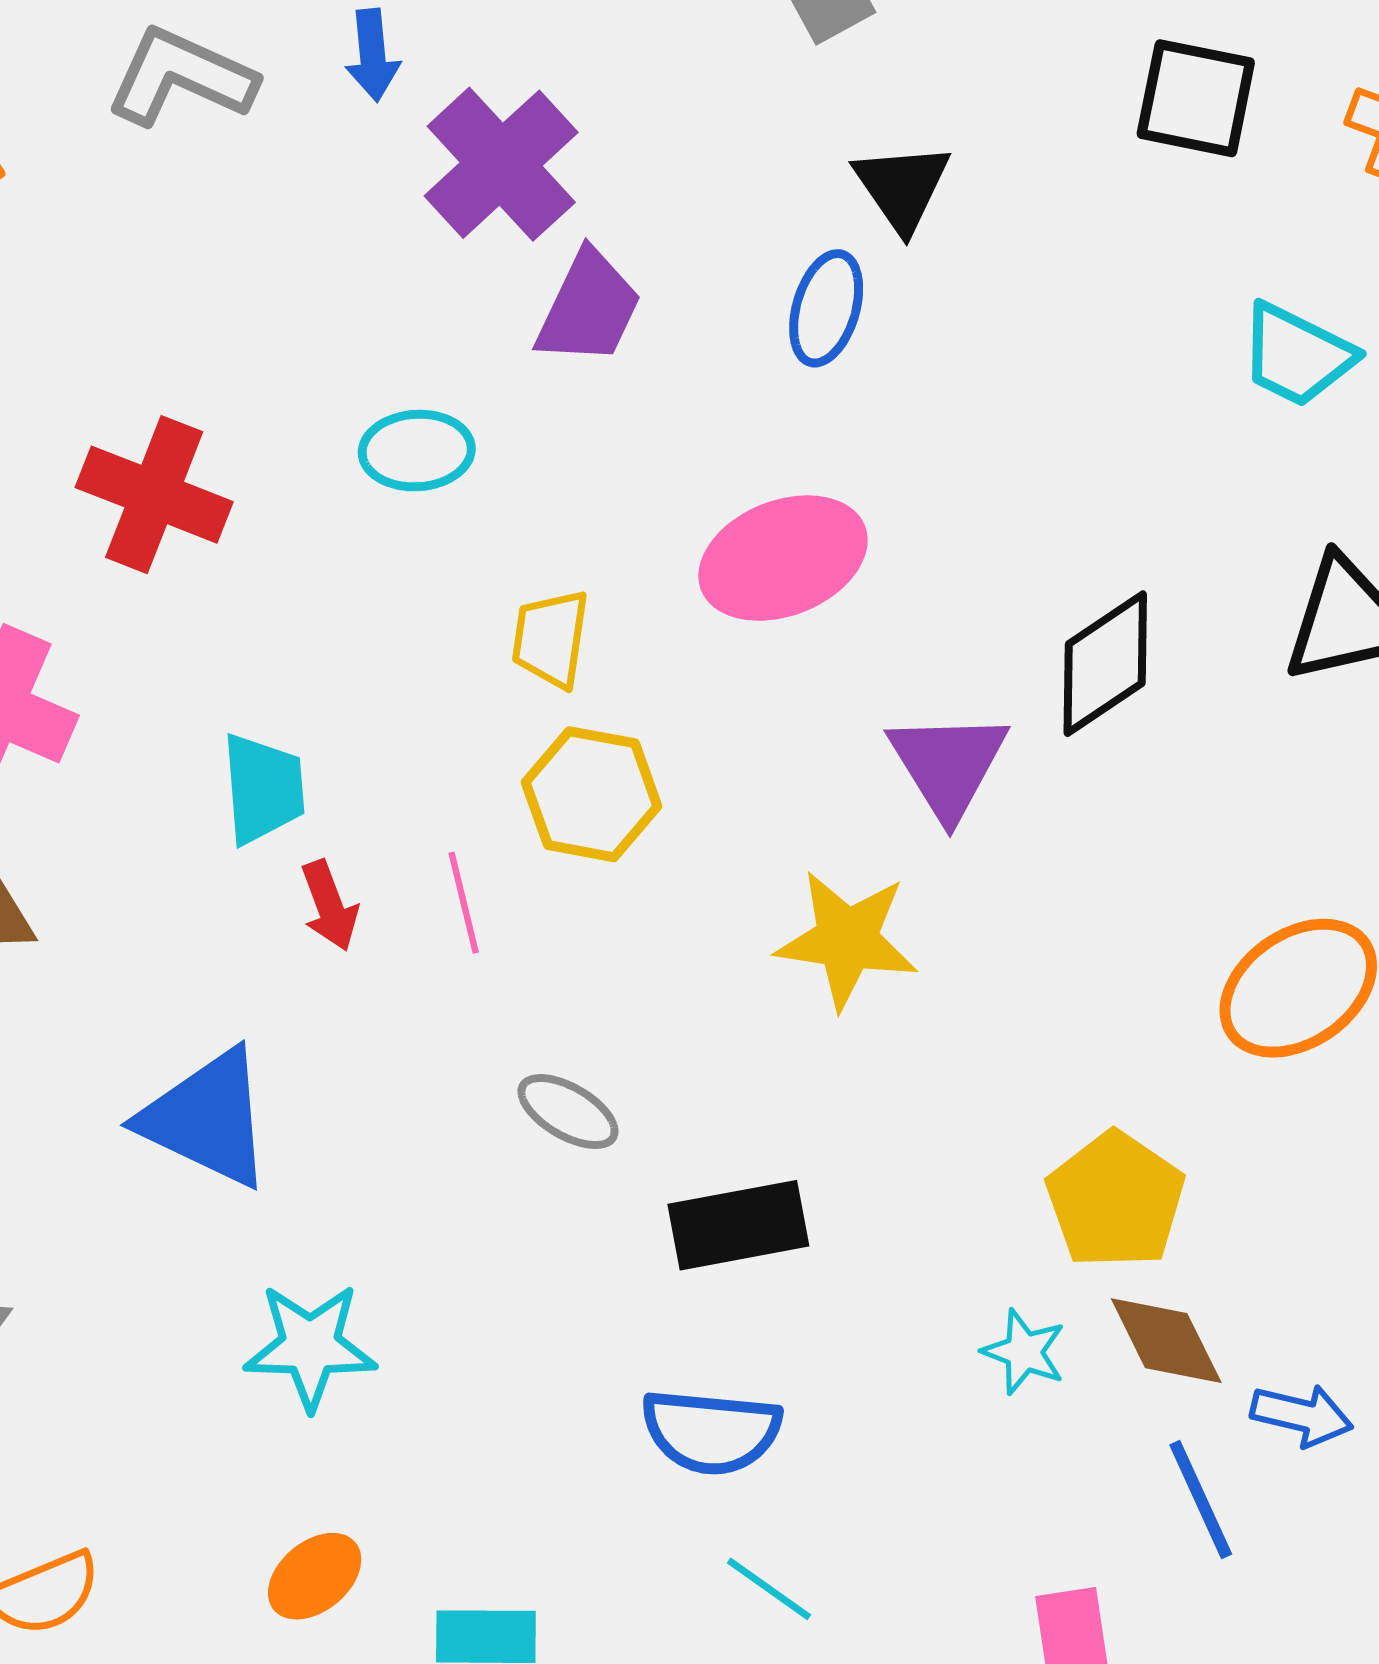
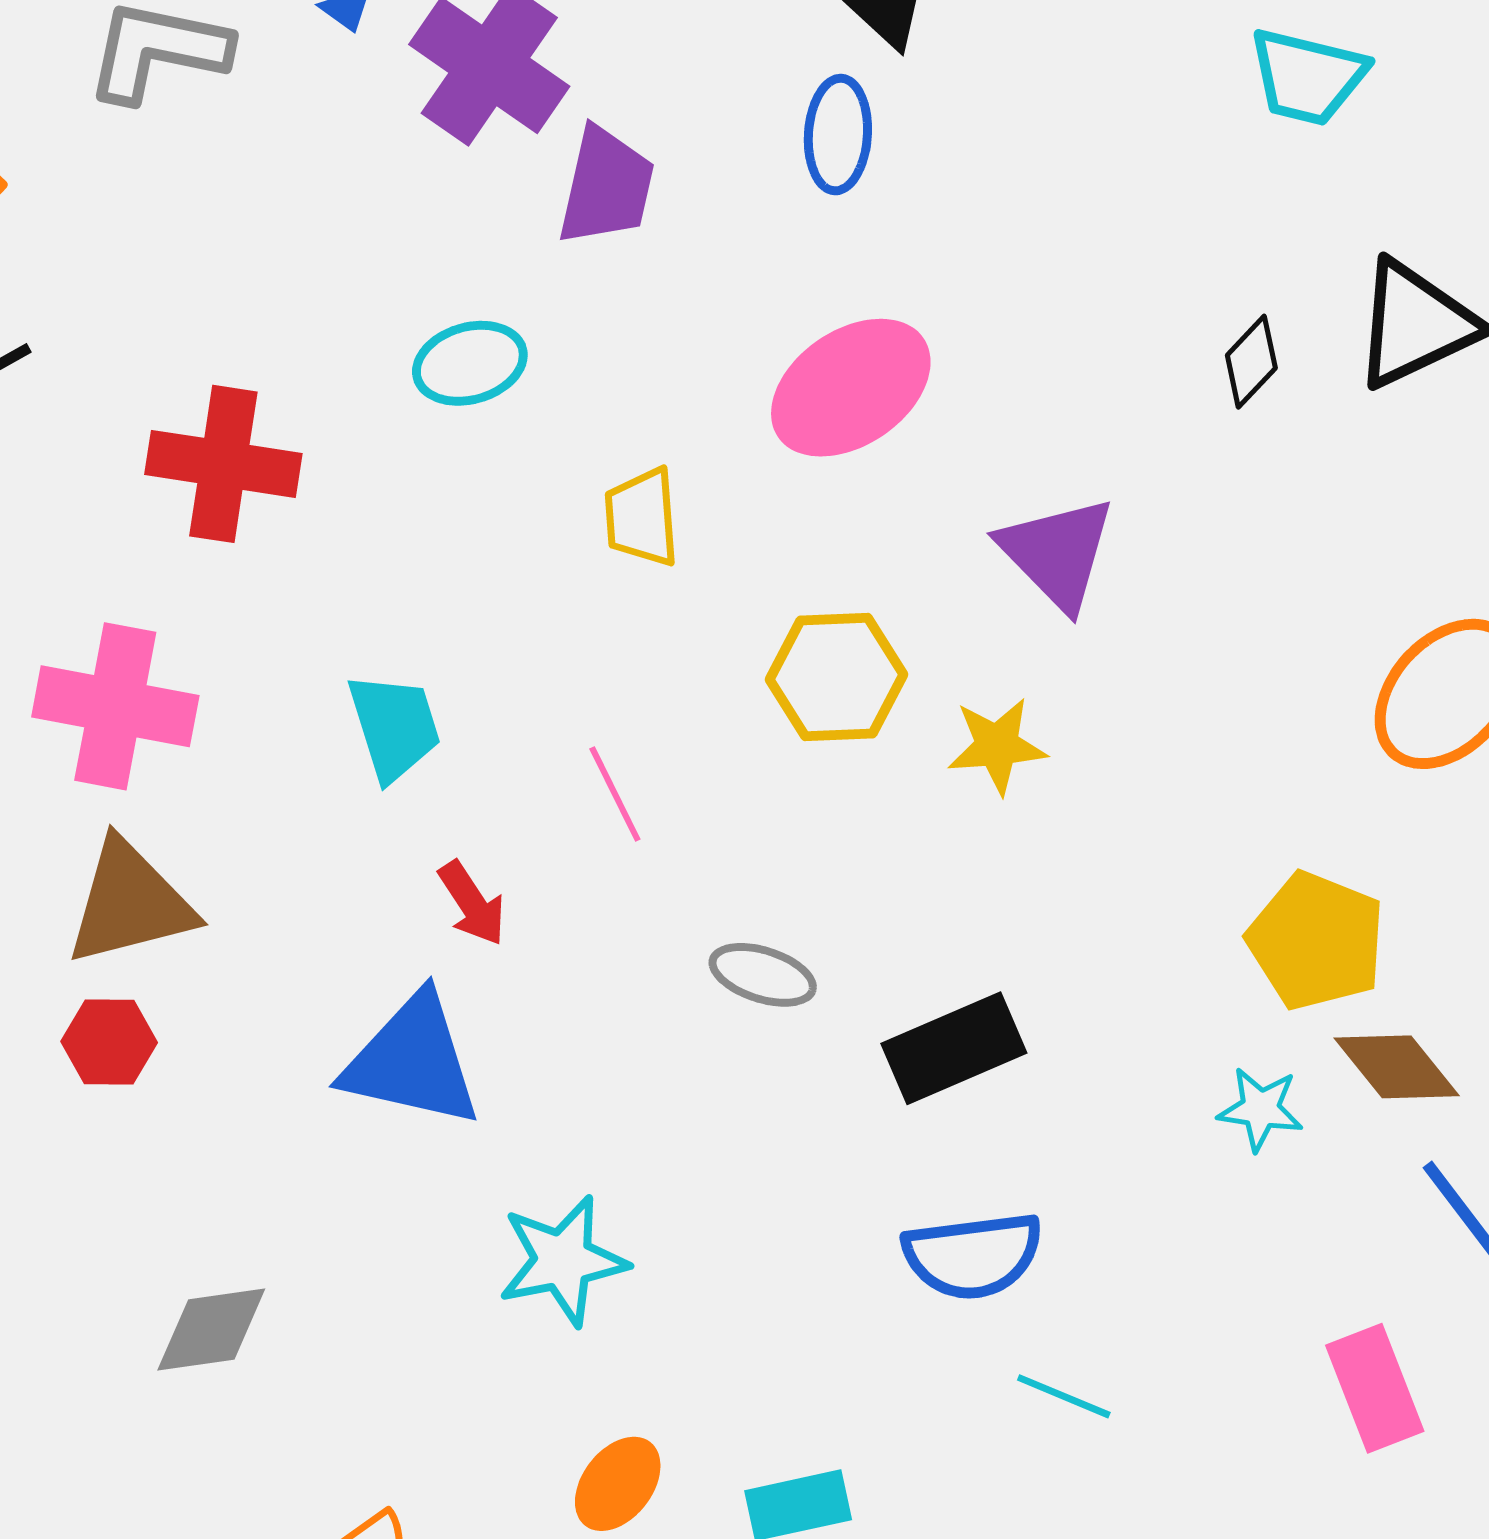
black diamond: (1105, 664) -> (1251, 362), moved, size x0.6
yellow hexagon: (592, 794) -> (836, 677), moved
red arrow: (329, 906) -> (472, 903), moved
yellow star: (847, 940) -> (997, 746), size x0.7

